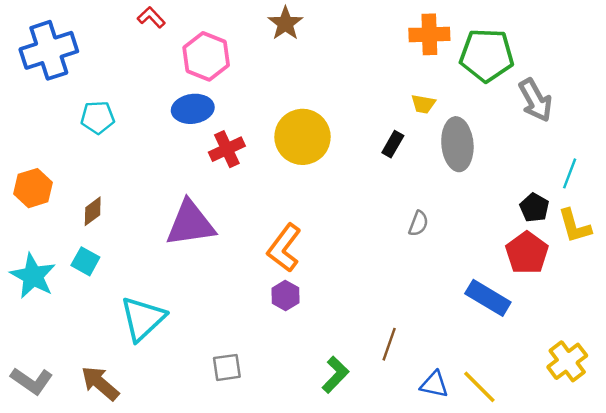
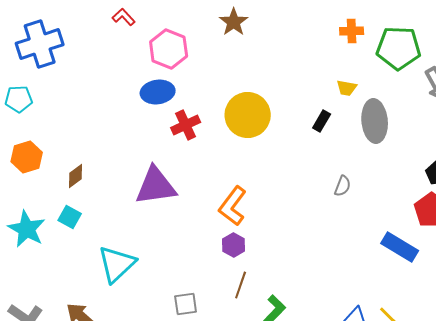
orange cross: (429, 34) -> (352, 31), size x0.7
cyan pentagon: (98, 117) -> (19, 99), moved
brown line: (389, 344) -> (241, 285), moved

